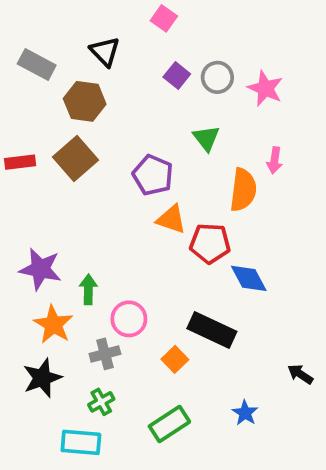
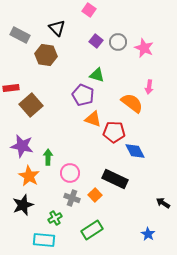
green triangle: (206, 138) -> (97, 75), moved, turned -35
brown square: (75, 158) -> (31, 105), moved
orange semicircle: (243, 190) -> (132, 103), turned -60
gray cross: (105, 354) -> (72, 198), moved, turned 35
blue star: (245, 413) -> (148, 234), moved

